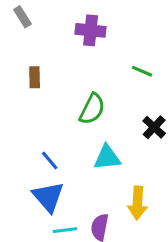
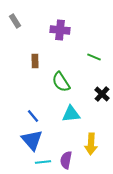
brown rectangle: (35, 77) -> (35, 61), moved
green semicircle: (92, 109) -> (61, 82), turned 120

